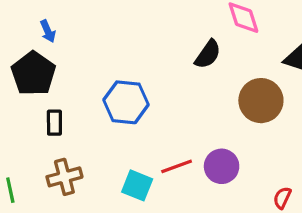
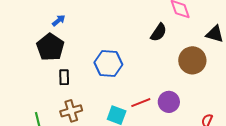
blue arrow: (48, 31) -> (59, 20), turned -104

